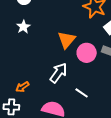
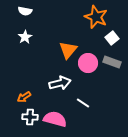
white arrow: (58, 73) -> (60, 83), turned 40
white cross: (11, 107) -> (30, 117), moved

